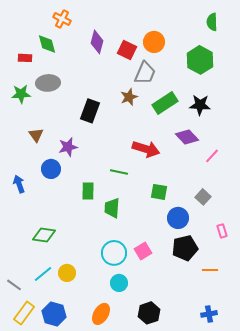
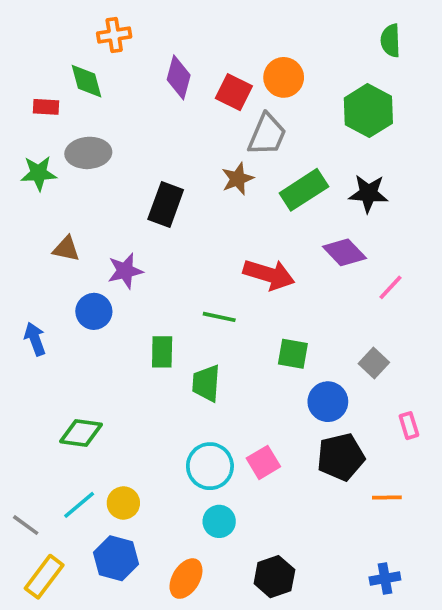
orange cross: (62, 19) -> (114, 35), turned -36
brown triangle: (36, 135) -> (66, 249), turned -42
blue hexagon: (54, 314) -> (116, 558), moved

